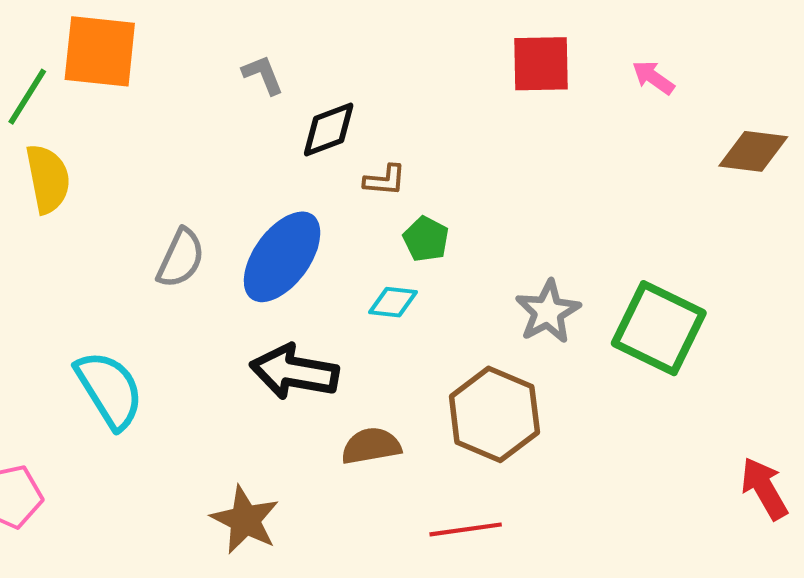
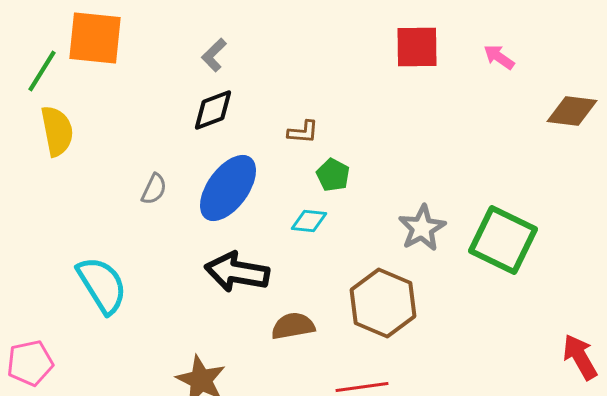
gray L-shape: (263, 75) -> (214, 55), turned -112
black diamond: (329, 129) -> (213, 110), moved
gray semicircle: (181, 258) -> (154, 189), size x0.7

